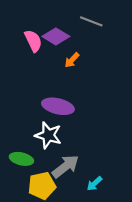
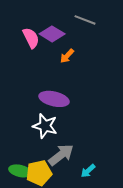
green ellipse: (21, 159) -> (20, 171), moved

